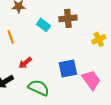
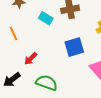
blue square: (68, 68) -> (74, 47), moved

